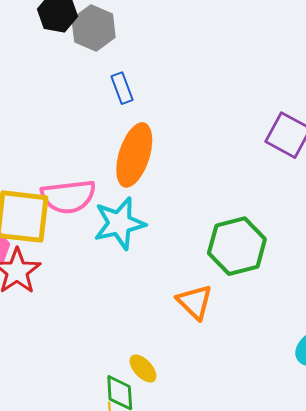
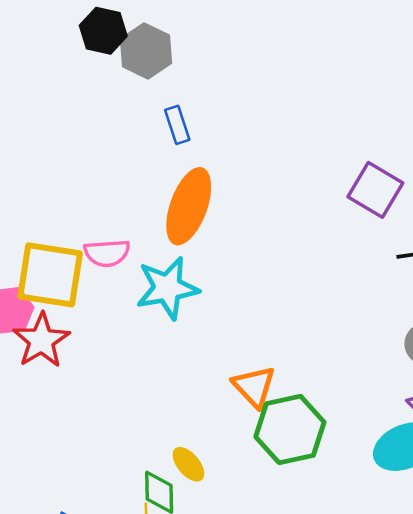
pink semicircle: (68, 197) -> (107, 253), size x0.7
green hexagon: (237, 246) -> (290, 430), moved

